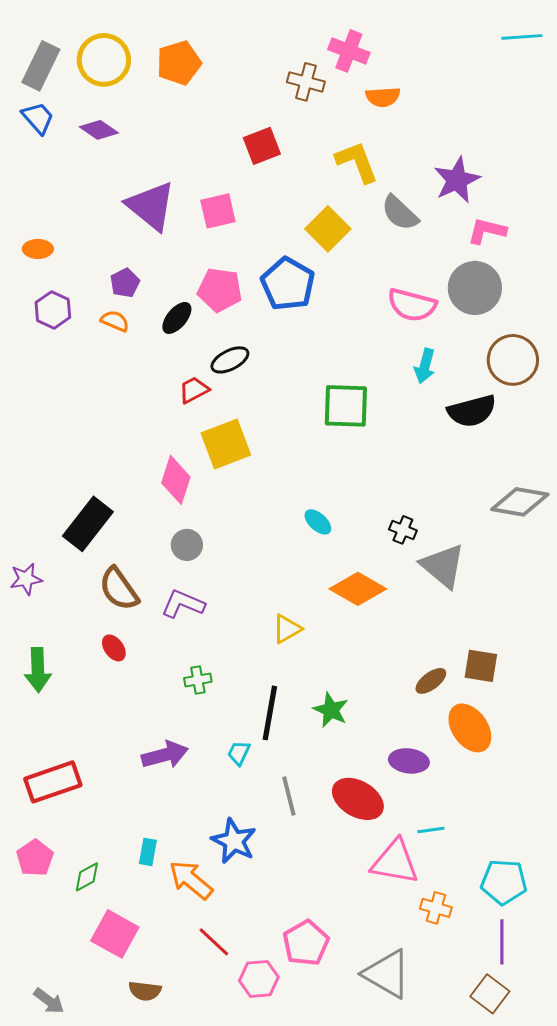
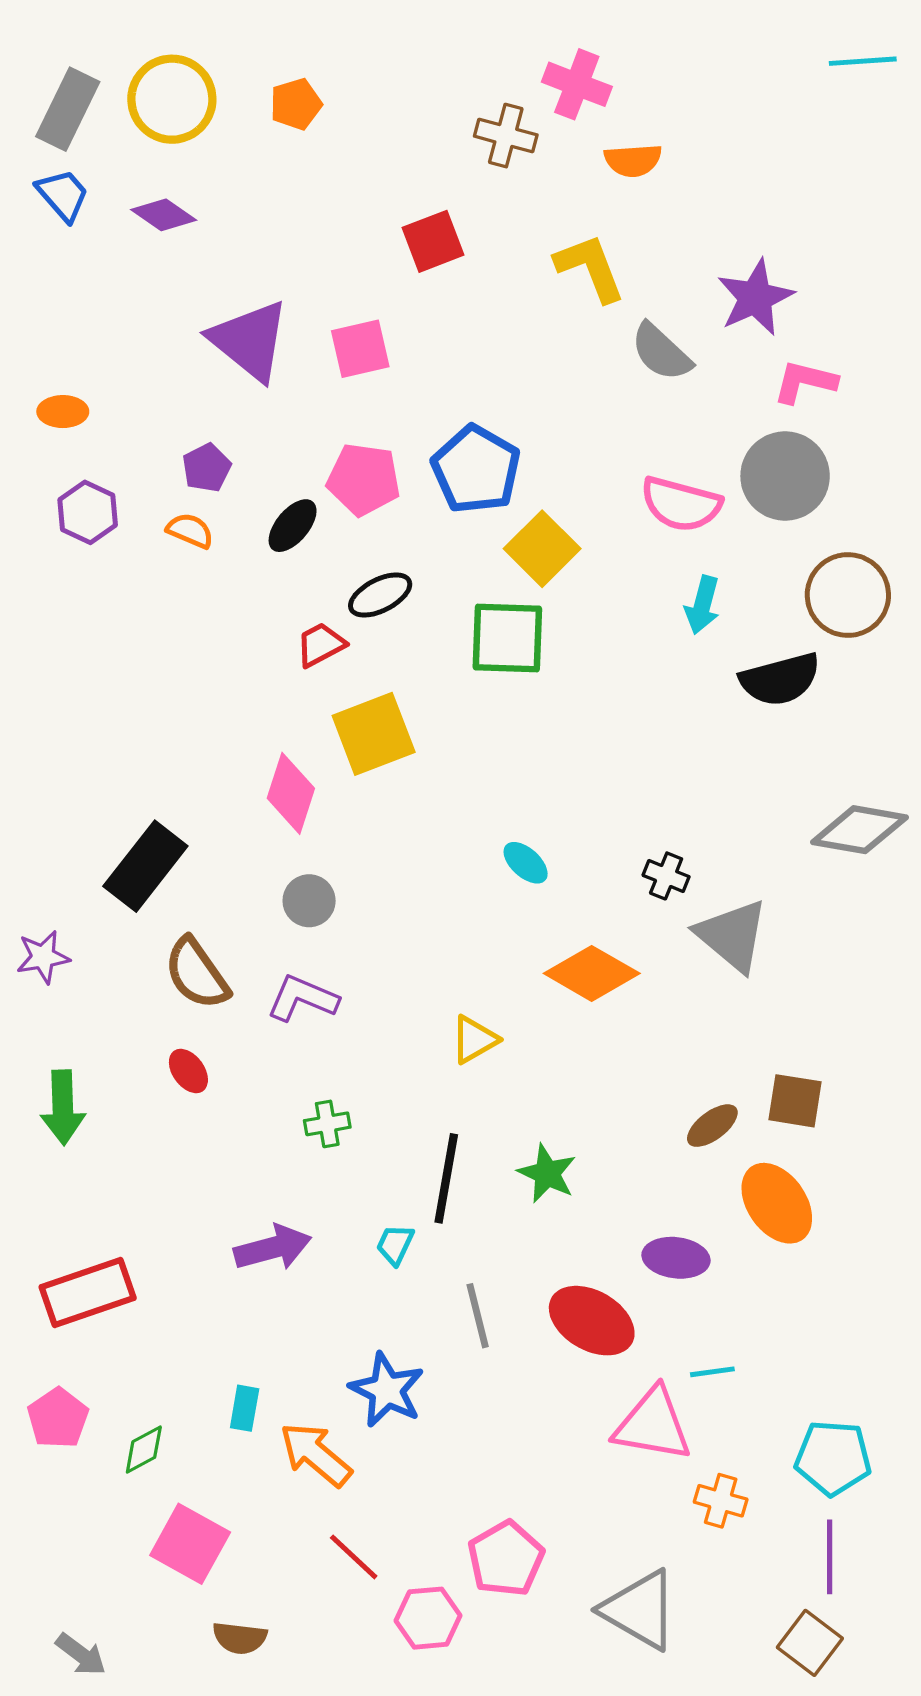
orange pentagon: (179, 63) -> (296, 104), size x0.7
yellow square: (328, 229) -> (542, 549), moved
green square: (346, 406) -> (507, 638), moved

